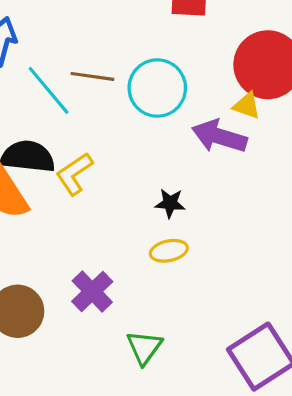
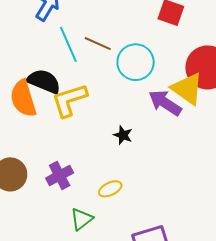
yellow triangle: (247, 106) -> (187, 89), size x1.8
yellow L-shape: (74, 174) -> (69, 100), size x1.4
yellow ellipse: (169, 251) -> (110, 189), moved, turned -30

